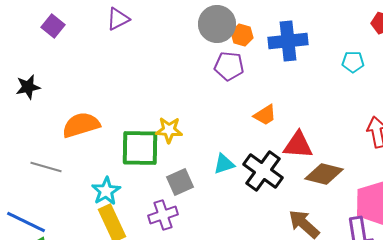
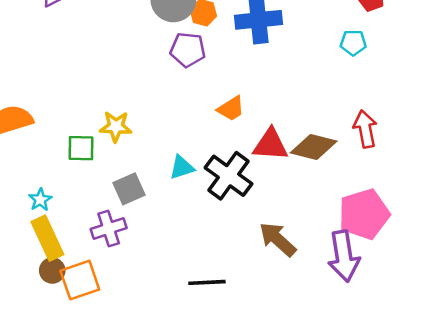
cyan pentagon: (353, 62) -> (353, 43), moved
green square: (140, 148) -> (81, 148), size x0.6
brown diamond: (324, 174) -> (314, 147), moved
cyan star: (106, 191) -> (40, 200), size x0.7

